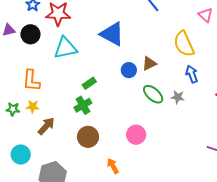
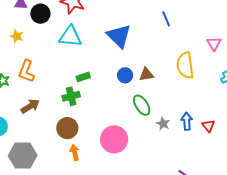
blue arrow: (192, 74) -> (187, 121), moved
orange L-shape: (31, 81) -> (26, 71), moved
gray star: (178, 97) -> (163, 124), moved
yellow star: (33, 107) -> (17, 36), moved
pink circle: (136, 135) -> (114, 139), size x1.4
orange arrow: (113, 166) -> (75, 152), moved

